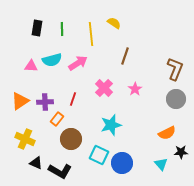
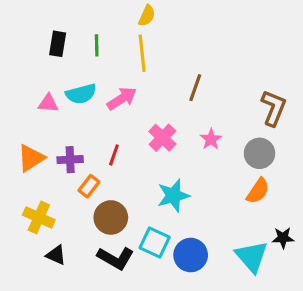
yellow semicircle: (114, 23) -> (147, 16), moved, turned 80
gray circle: (176, 99) -> (259, 153), moved
orange semicircle: (167, 133) -> (258, 191), moved, turned -30
cyan triangle: (161, 164) -> (252, 257), size x1.6
black L-shape: (60, 171) -> (116, 258), moved

